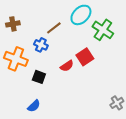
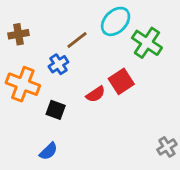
blue cross: (41, 45) -> (58, 64), turned 32

